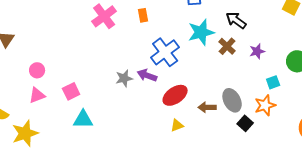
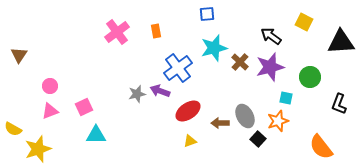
black arrow: (236, 20) -> (271, 36), moved
purple star: (257, 51) -> (270, 67), size x1.8
cyan square: (273, 82) -> (286, 98), turned 32

